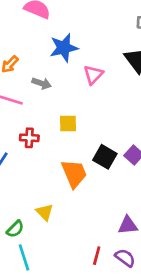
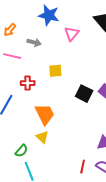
blue star: (64, 48) -> (49, 15), turned 30
orange trapezoid: (74, 173) -> (45, 114), moved

